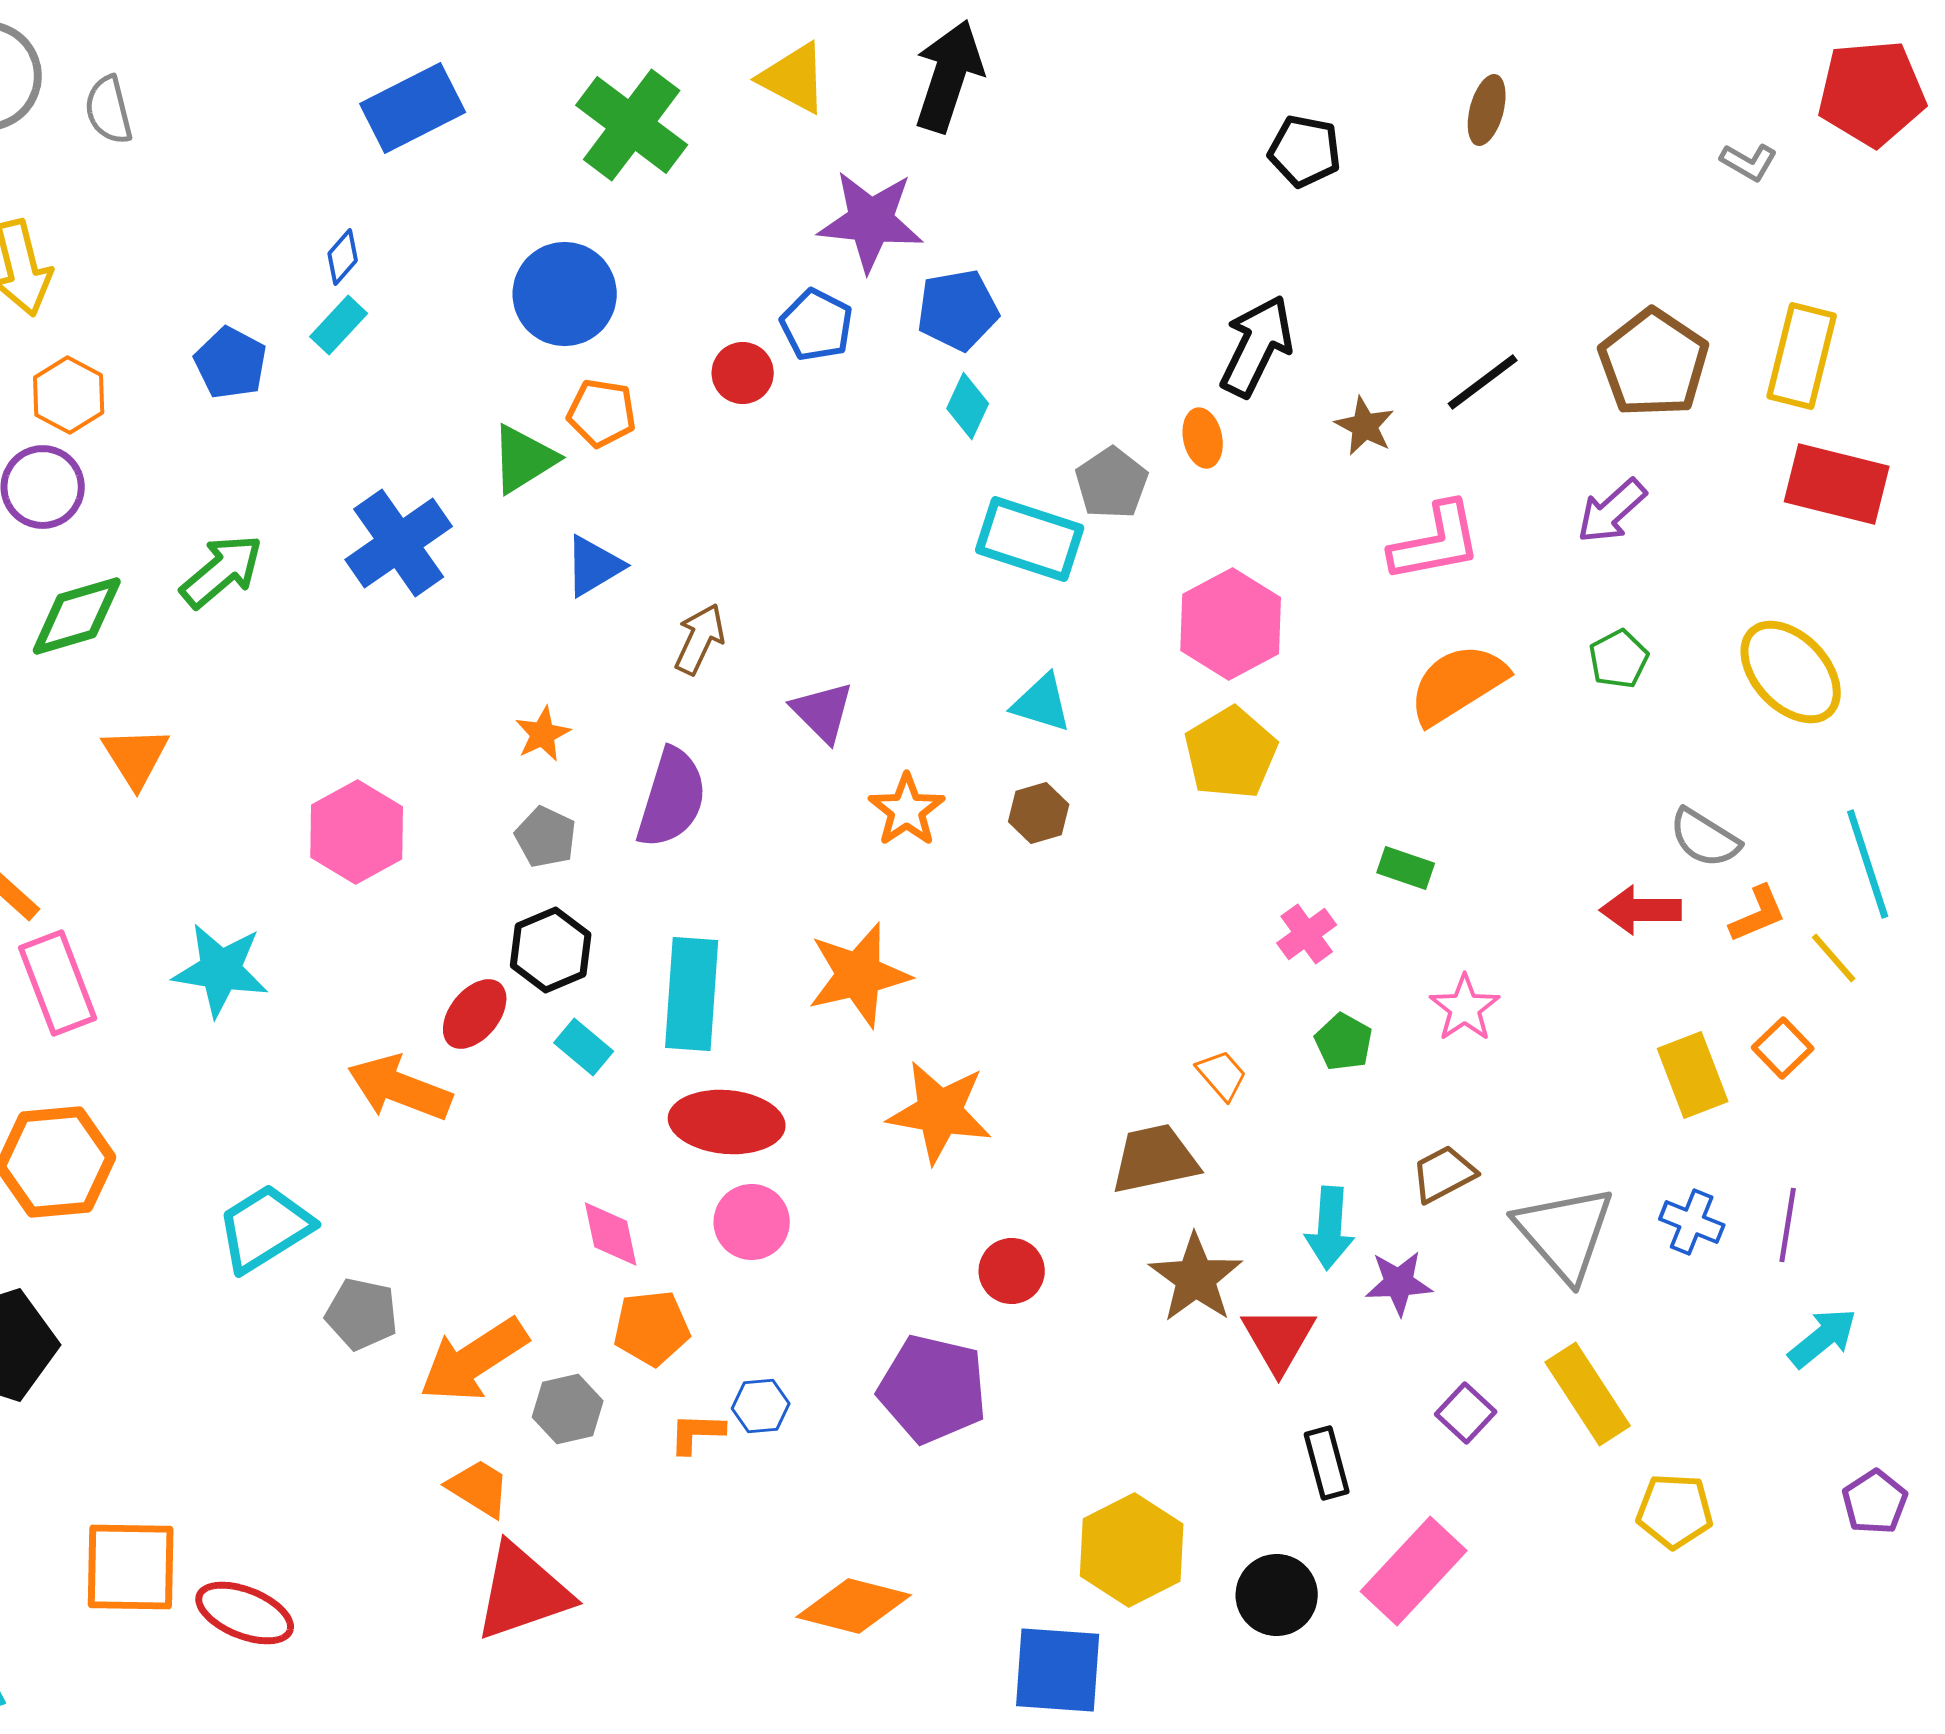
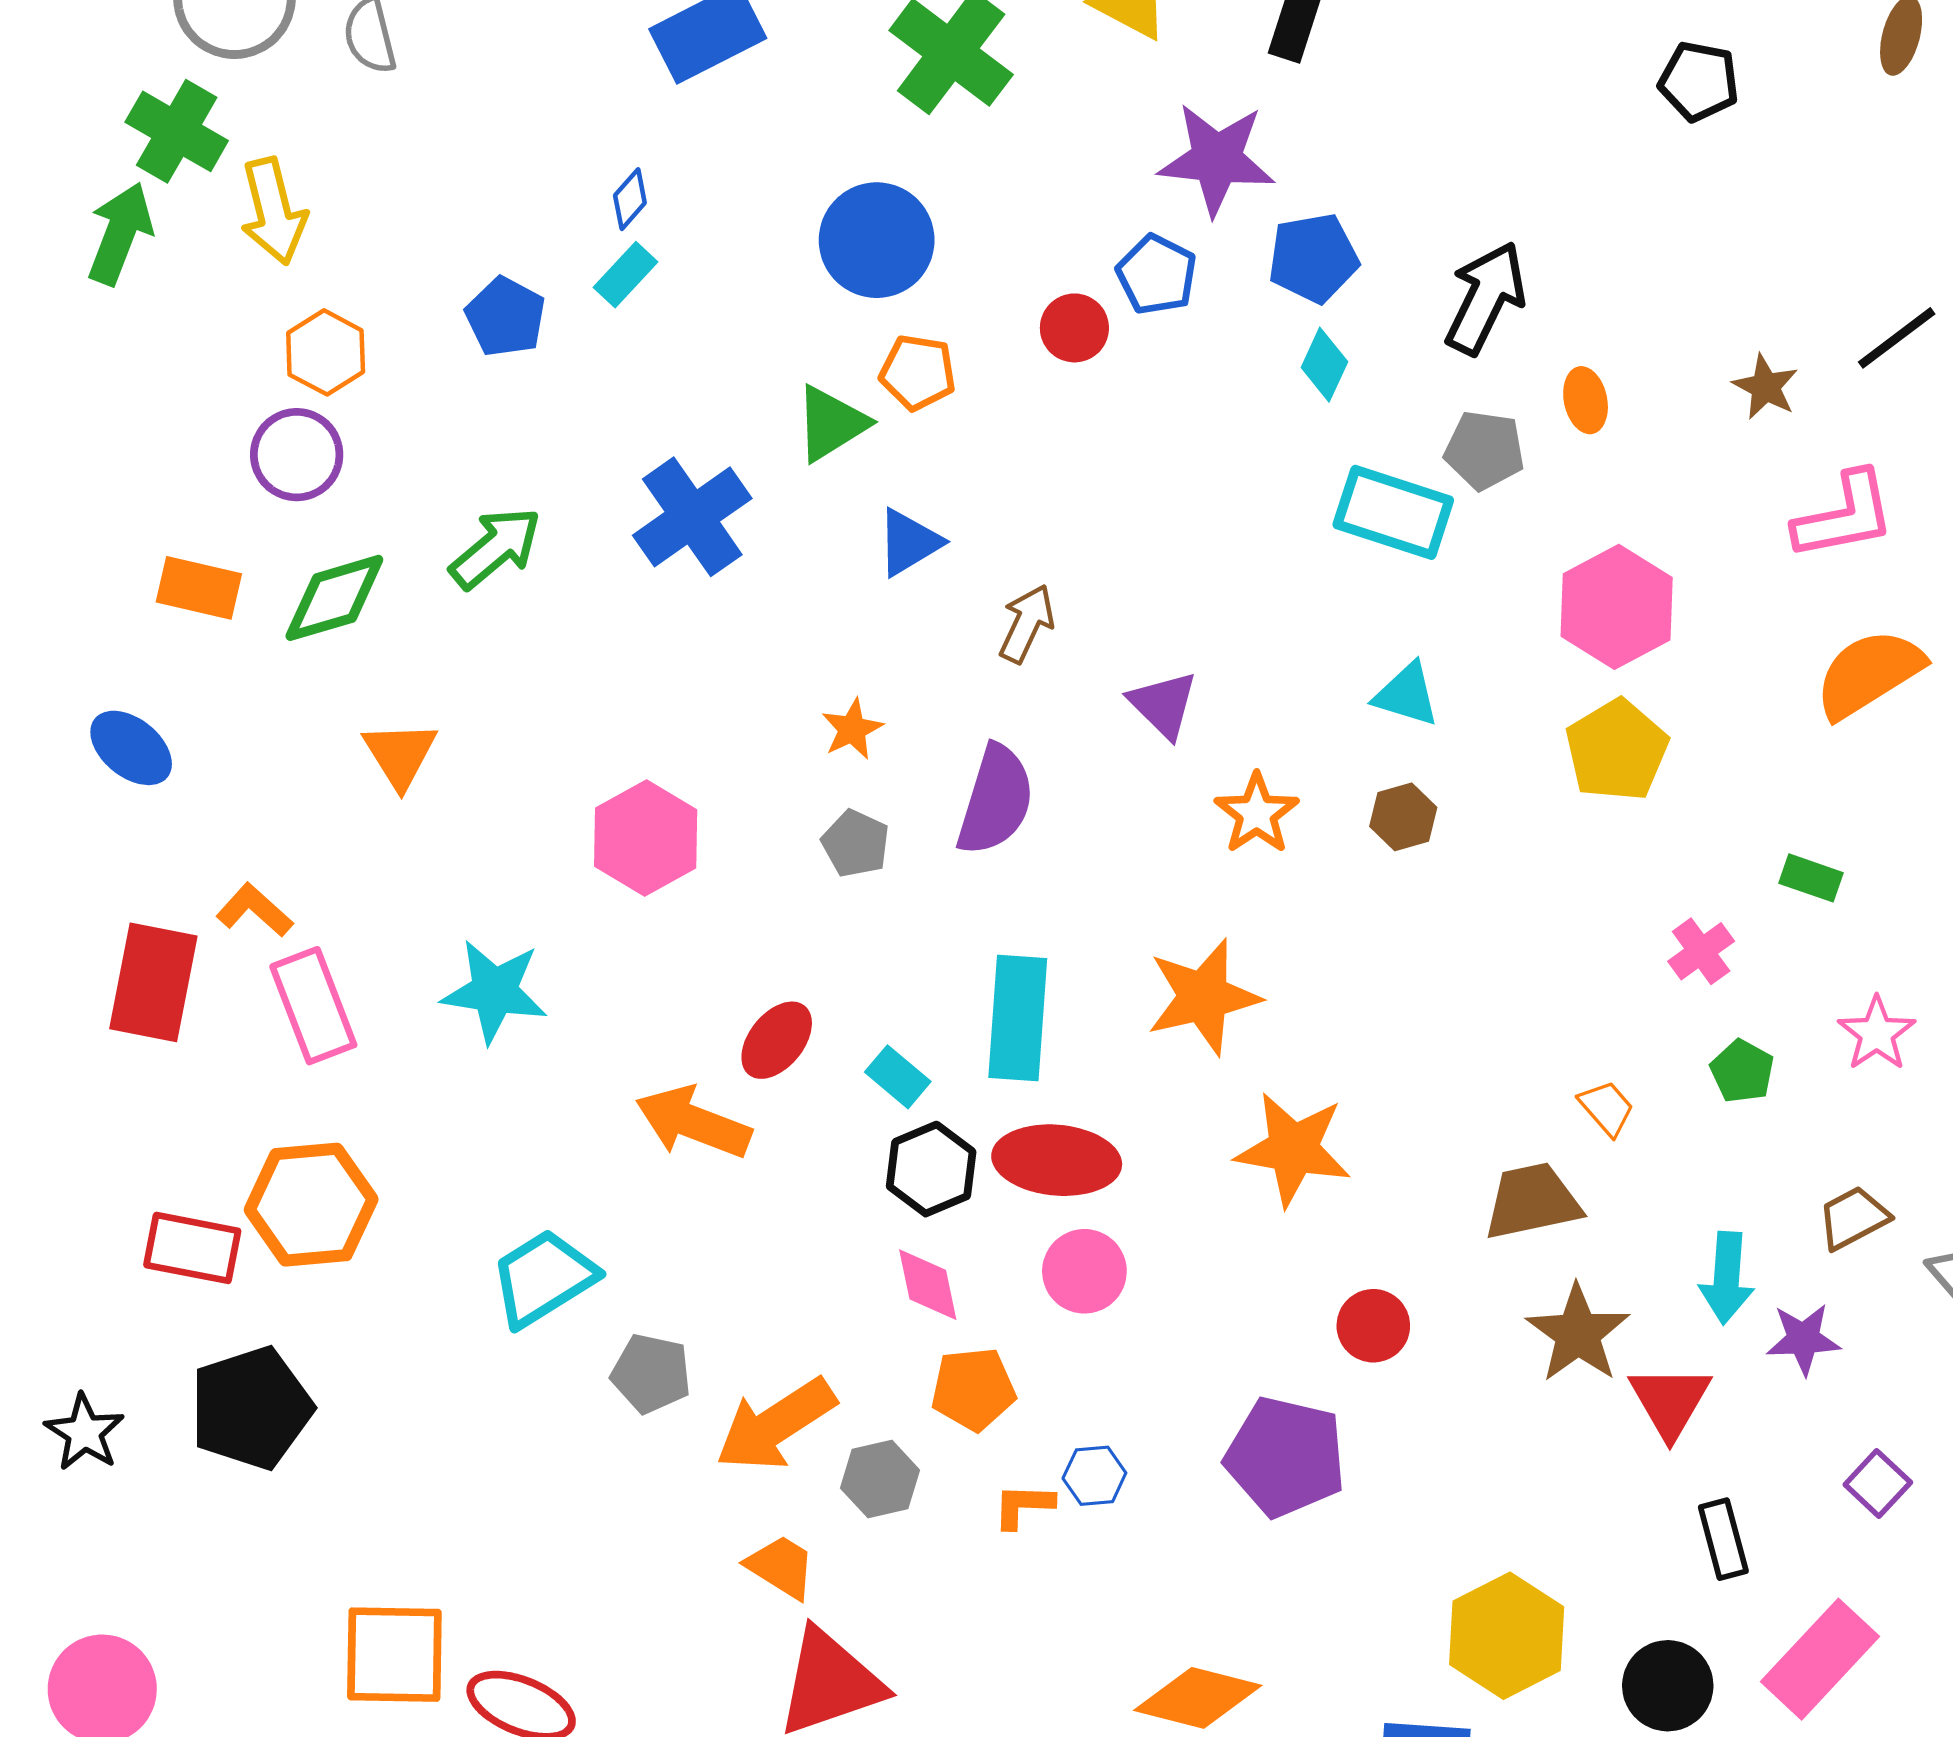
black arrow: (1257, 346) -> (1486, 298), moved
gray pentagon: (1112, 483) -> (1484, 450), turned -30
black hexagon: (551, 950) -> (931, 1169), moved

